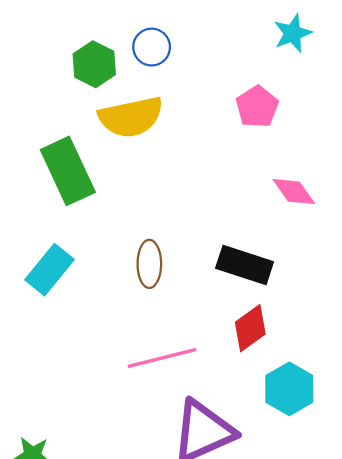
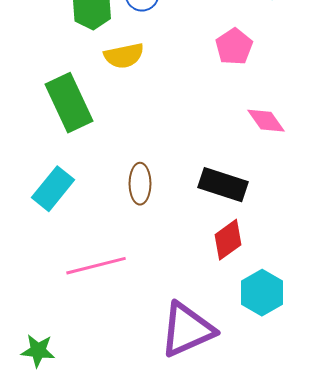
yellow semicircle: (131, 117) -> (124, 56), size x0.7
pink line: (162, 358) -> (96, 266), moved

